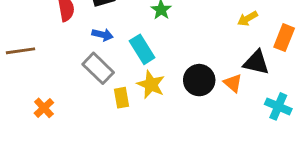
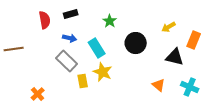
black circle: (199, 80) -> (136, 43), moved
orange triangle: (233, 83) -> (159, 85), moved
orange cross: (44, 108) -> (38, 94), moved

